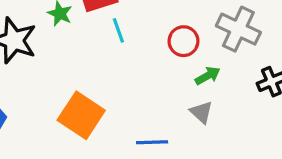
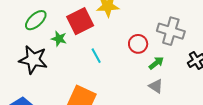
cyan line: (118, 30) -> (96, 56), moved

